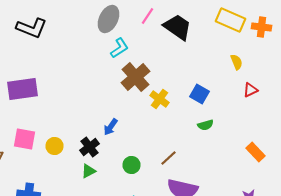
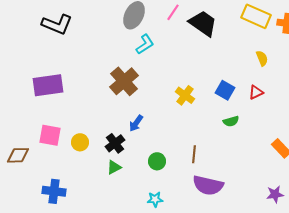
brown cross: (136, 77) -> (124, 81), moved
red triangle: (250, 90) -> (256, 92), moved
brown line: (168, 158) -> (194, 154), turned -42

